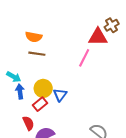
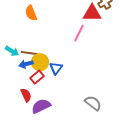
orange semicircle: (34, 37) -> (31, 13), turned 56
brown line: (37, 54) -> (29, 53), moved
blue arrow: (20, 92) -> (26, 64), moved, turned -96

